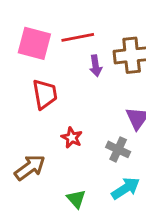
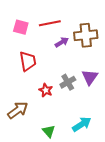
pink square: (34, 43) -> (21, 27), size x0.7
purple arrow: (96, 66) -> (62, 42), turned -112
gray cross: (118, 149) -> (68, 82), moved, turned 35

